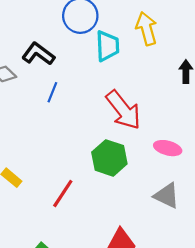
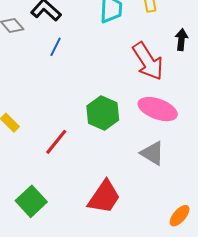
red arrow: (123, 110) -> (148, 61), moved
pink ellipse: (168, 148) -> (158, 109), size x1.5

